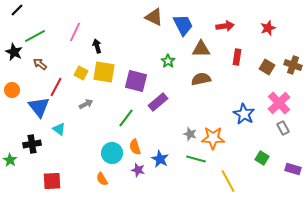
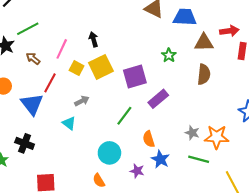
blue trapezoid: (183, 25) -> (185, 17), turned -60
red arrow: (225, 26) -> (229, 31), moved
pink line: (75, 32) -> (62, 49), moved
yellow square: (104, 72) -> (101, 67), turned -35
brown semicircle: (201, 79) -> (204, 74), turned 108
purple square: (136, 81) -> (135, 77), turned -30
cyan triangle: (59, 129) -> (69, 123), moved
black cross: (32, 144) -> (25, 143), turned 30
orange semicircle: (135, 147) -> (149, 139), moved

